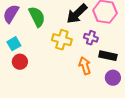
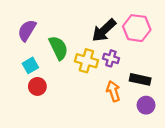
green semicircle: (37, 17) -> (58, 48), moved
purple cross: (91, 38) -> (111, 58), moved

